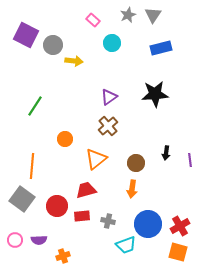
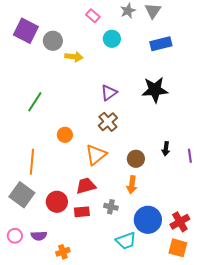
gray cross: (108, 221) -> (111, 207), moved

